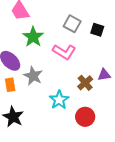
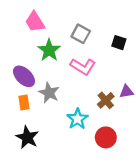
gray square: (72, 24) -> (81, 34), moved

